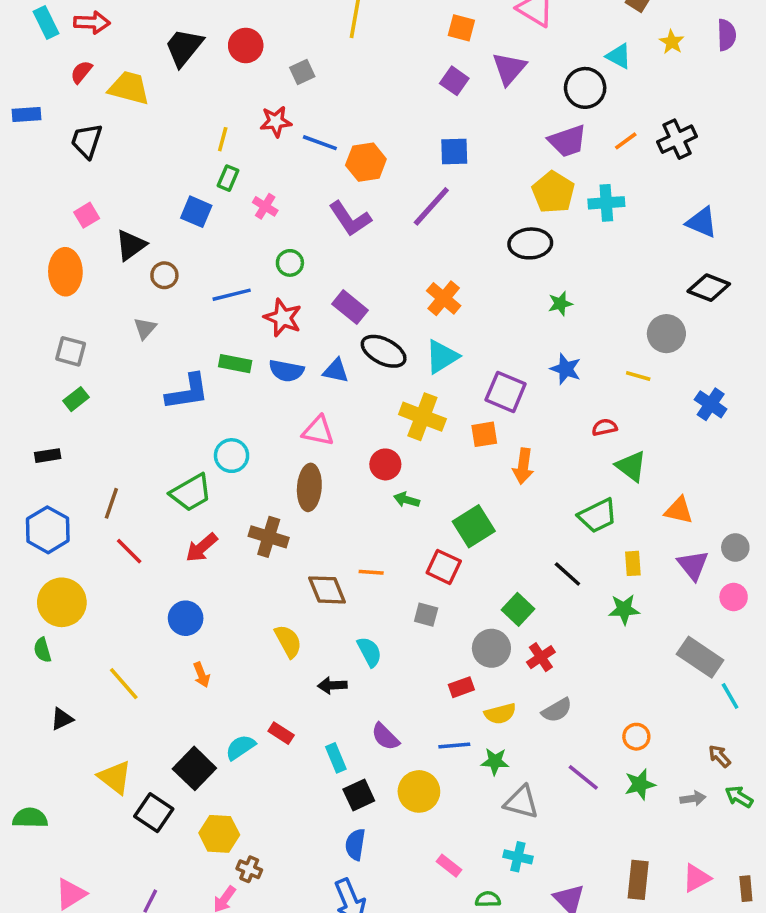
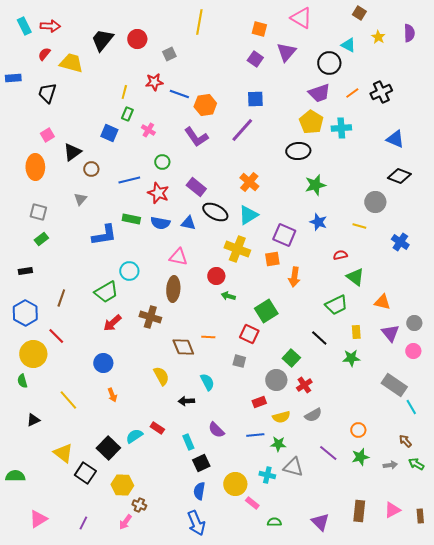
green star: (560, 304) -> (315, 185), size x1.5
red line: (129, 551) -> (56, 336), moved
yellow circle: (419, 791) -> (235, 484), moved
cyan cross: (518, 857) -> (267, 475), moved

